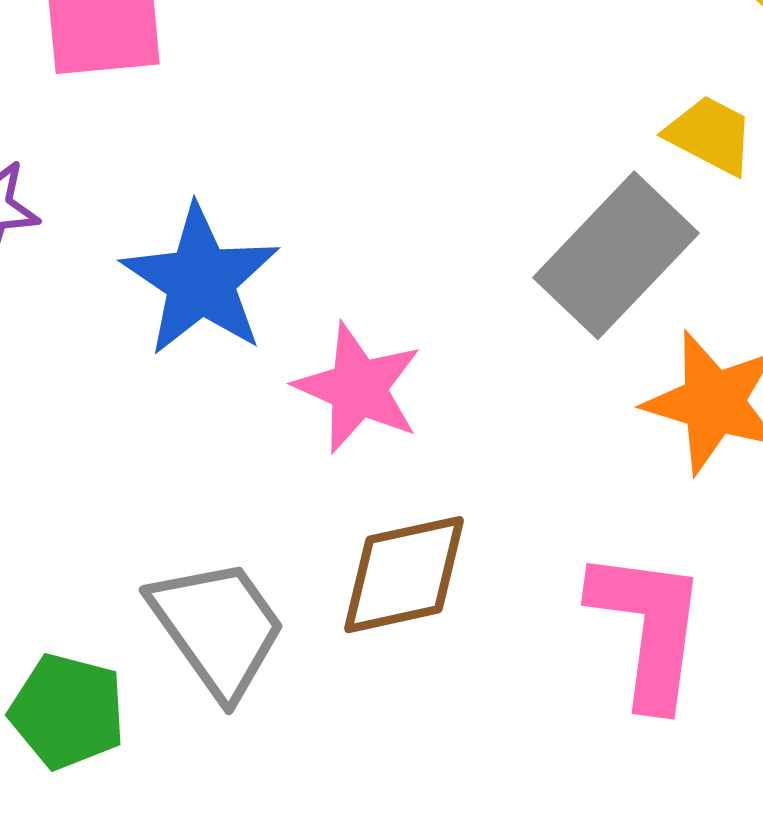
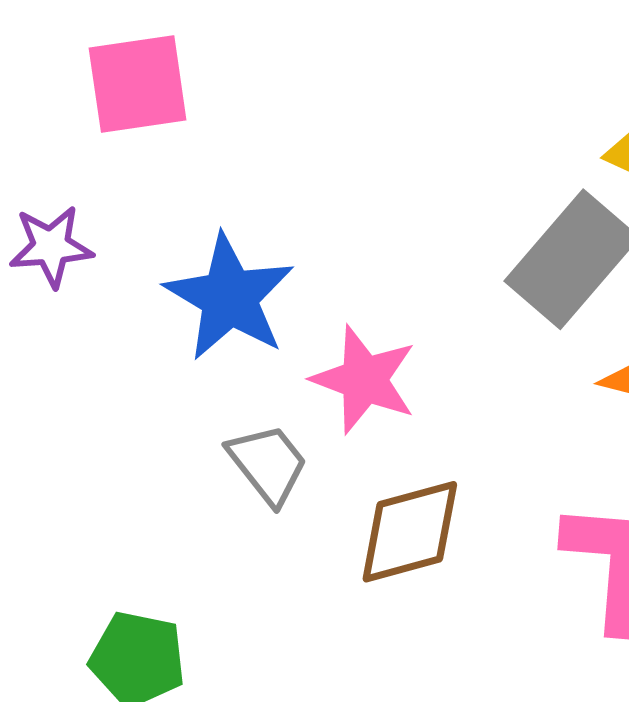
gray trapezoid: (218, 628) -> (268, 464), moved, size x0.7

